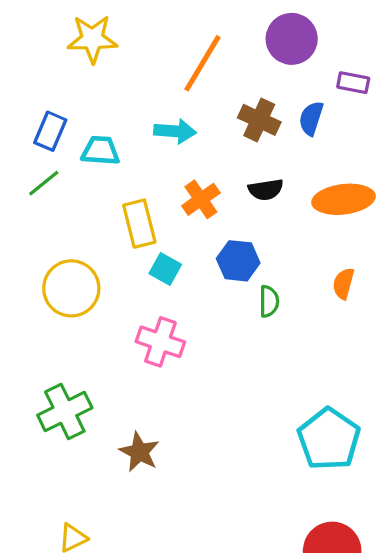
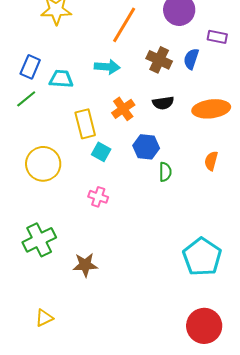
pink cross: (160, 342) -> (98, 197), size x0.7
brown star: (139, 452) -> (85, 265), turned -30

